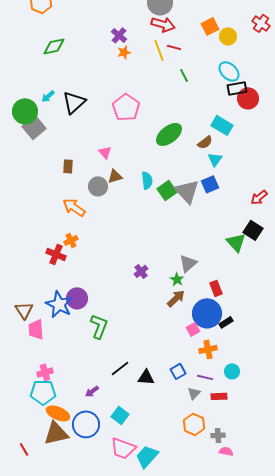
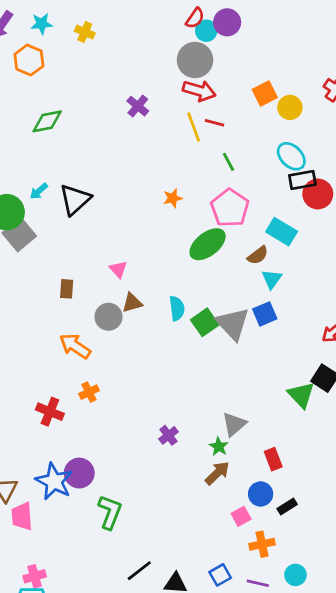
orange star: (124, 52) -> (173, 198), moved
pink pentagon: (126, 107) -> (230, 208), moved
orange cross: (71, 240) -> (89, 392), moved
blue circle: (207, 313) -> (261, 494), size x0.6

